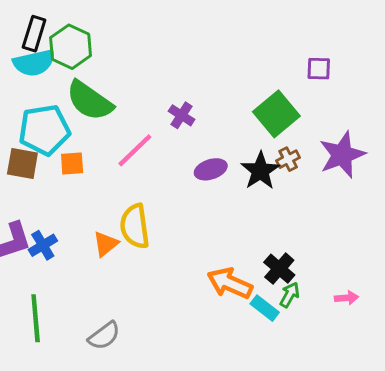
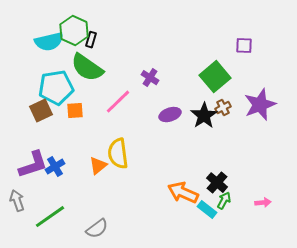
black rectangle: (34, 34) -> (91, 40), moved, size x0.7
brown square: (22, 164) -> (41, 111), turned -35
green line: (36, 318) -> (50, 217), turned 60

